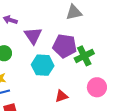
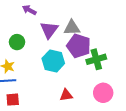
gray triangle: (74, 12) -> (72, 28), moved

